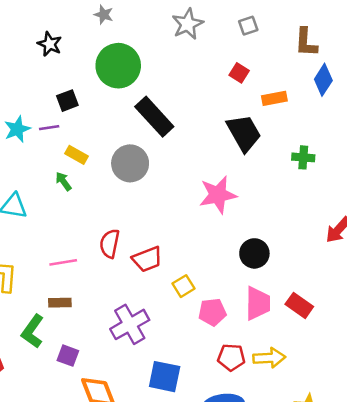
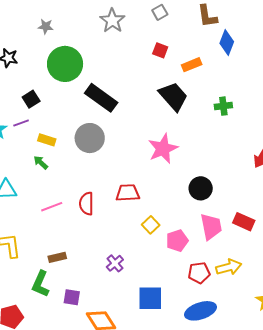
red trapezoid: (147, 259) -> (128, 193), moved, turned -150
pink line: (63, 262) -> (52, 207), moved
purple cross: (130, 324) -> (115, 263), size x0.6

